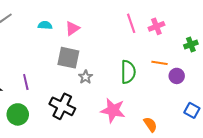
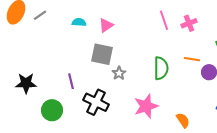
purple line: (26, 82) -> (71, 81), moved
pink star: (113, 110) -> (146, 106), turned -30

